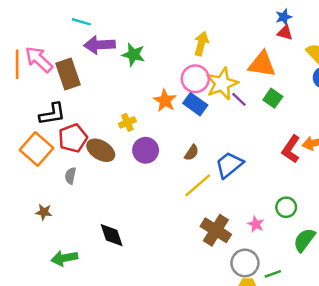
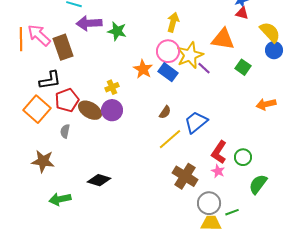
green square: (273, 98) -> (243, 67), moved
red L-shape: (291, 149) -> (219, 152), moved
purple circle: (146, 150) -> (112, 110), moved
brown star: (44, 212) -> (43, 161), size x1.6
black diamond: (112, 235) -> (99, 180), turned -55

